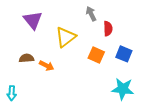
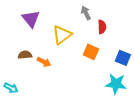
blue square: (124, 54) -> (123, 58), moved
cyan arrow: (12, 93) -> (11, 88), turned -64

